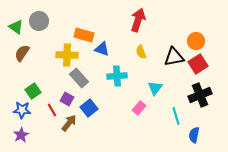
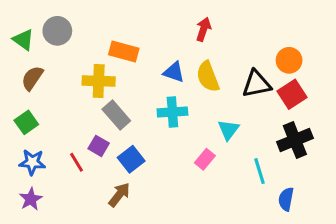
red arrow: (138, 20) -> (203, 29), size x0.7
blue triangle: (102, 49) -> (174, 72), moved
yellow semicircle: (141, 52) -> (208, 77), size x1.5
green square: (33, 91) -> (26, 122), moved
brown arrow: (69, 123) -> (119, 195), moved

